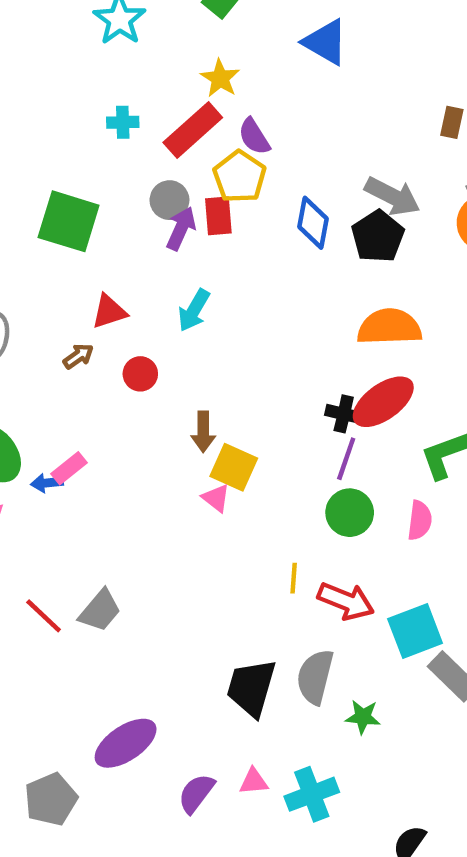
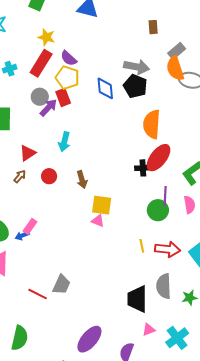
purple arrow: (181, 228) -> (48, 108), turned 36
orange semicircle: (389, 327) -> (152, 124), turned -68
brown arrow: (203, 432) -> (82, 180), moved
purple line: (346, 459) -> (165, 196), moved
pink triangle: (254, 781) -> (149, 330), moved

